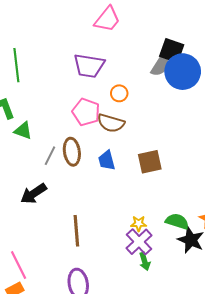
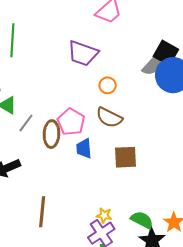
pink pentagon: (86, 112) -> (71, 122), moved
brown semicircle: (111, 123) -> (109, 117), moved
gray line: (50, 156) -> (26, 123), moved

